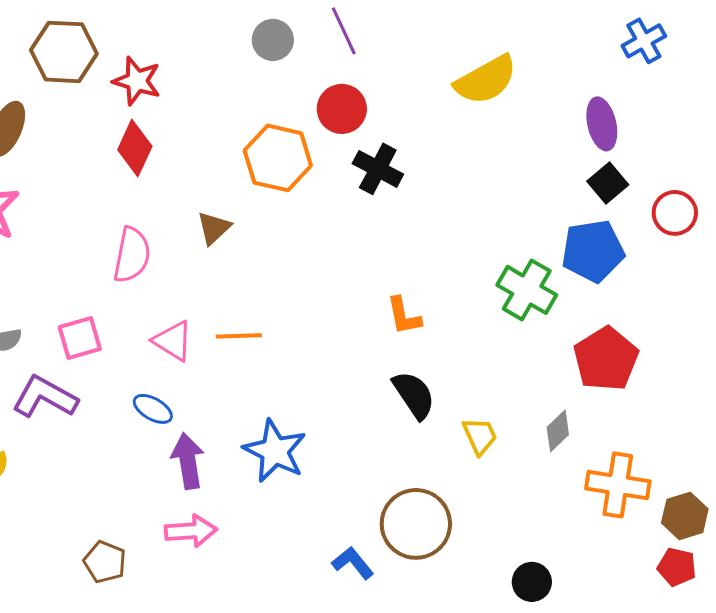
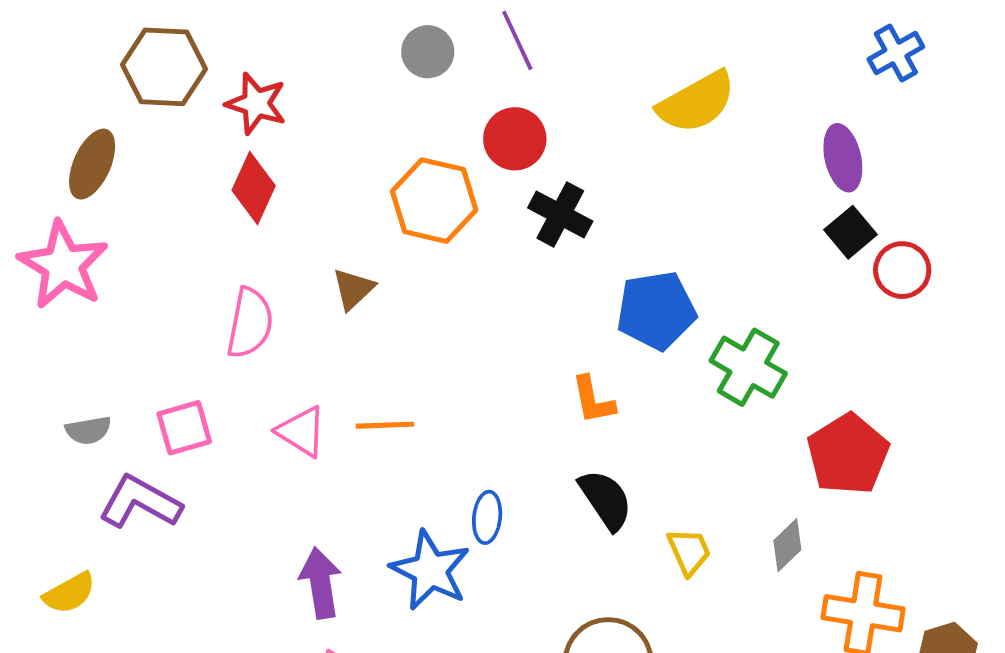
red circle: (675, 213) -> (902, 270), moved
blue pentagon: (593, 251) -> (656, 310), moved
blue ellipse: (153, 409) -> (487, 517), moved, turned 66

